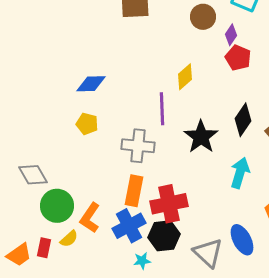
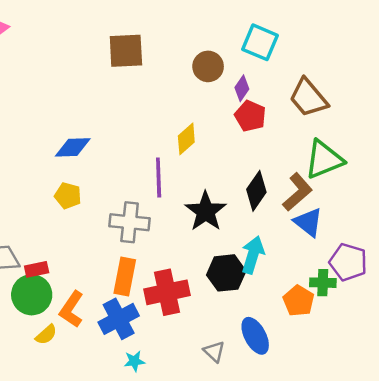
black hexagon: (164, 236) -> (226, 273), moved
red rectangle: (44, 248) -> (37, 269), moved, turned 66
gray triangle: (208, 253) -> (214, 352), size x0.6

